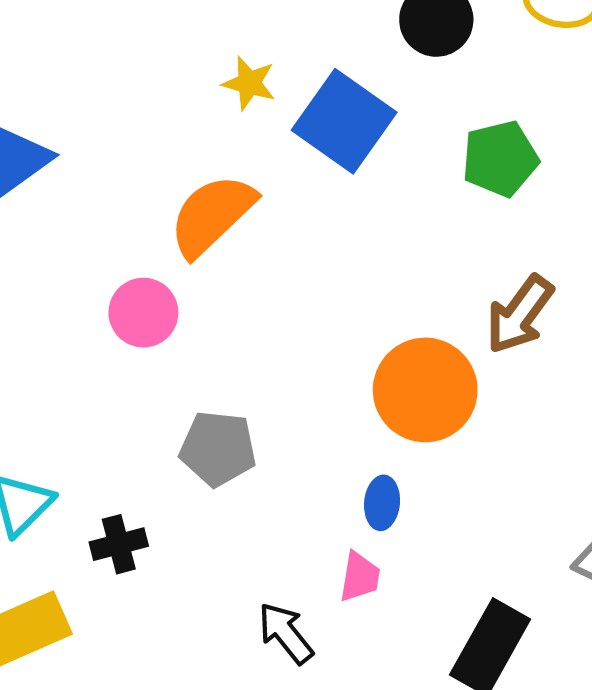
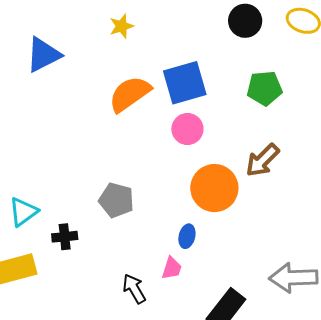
yellow star: (249, 83) -> (121, 26), moved, turned 30
blue square: (344, 121) -> (185, 83), moved, turned 30
pink circle: (143, 313) -> (187, 129), moved

